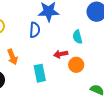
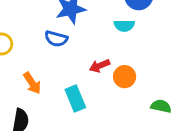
blue semicircle: (35, 30) -> (56, 39), turned 112
cyan semicircle: (77, 37) -> (124, 26), moved, turned -64

